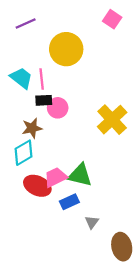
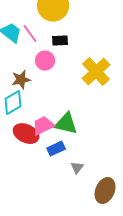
pink line: (42, 79) -> (30, 34), turned -30
black rectangle: (44, 100) -> (60, 41), moved
brown ellipse: (122, 247) -> (105, 191), turned 35

